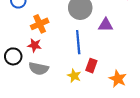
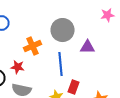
orange cross: (40, 24) -> (32, 46), moved

